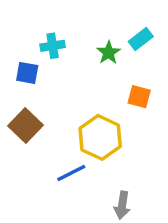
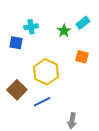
brown square: (25, 126) -> (17, 90), moved
yellow hexagon: (100, 137) -> (46, 72), moved

